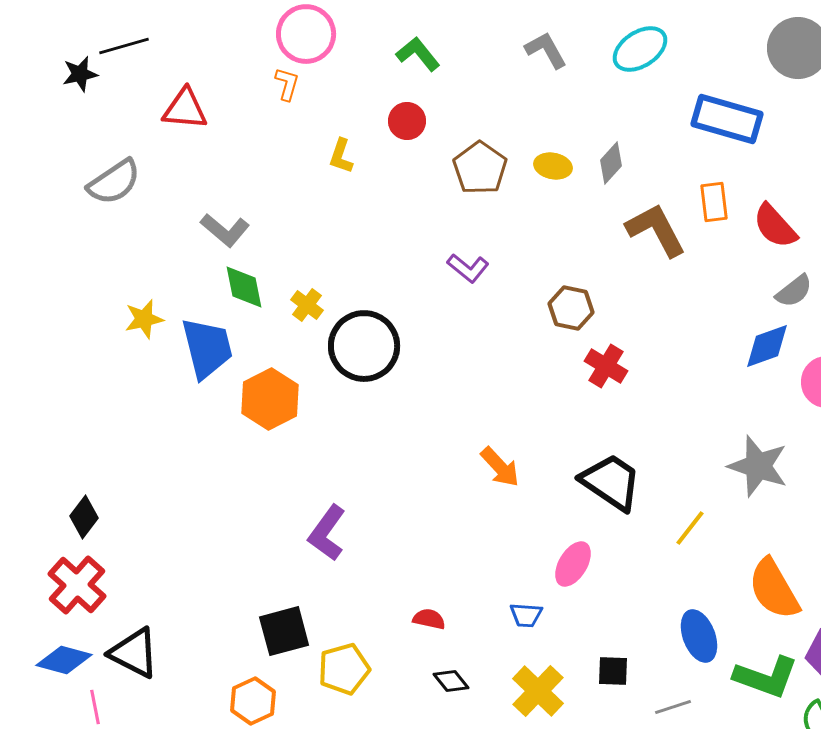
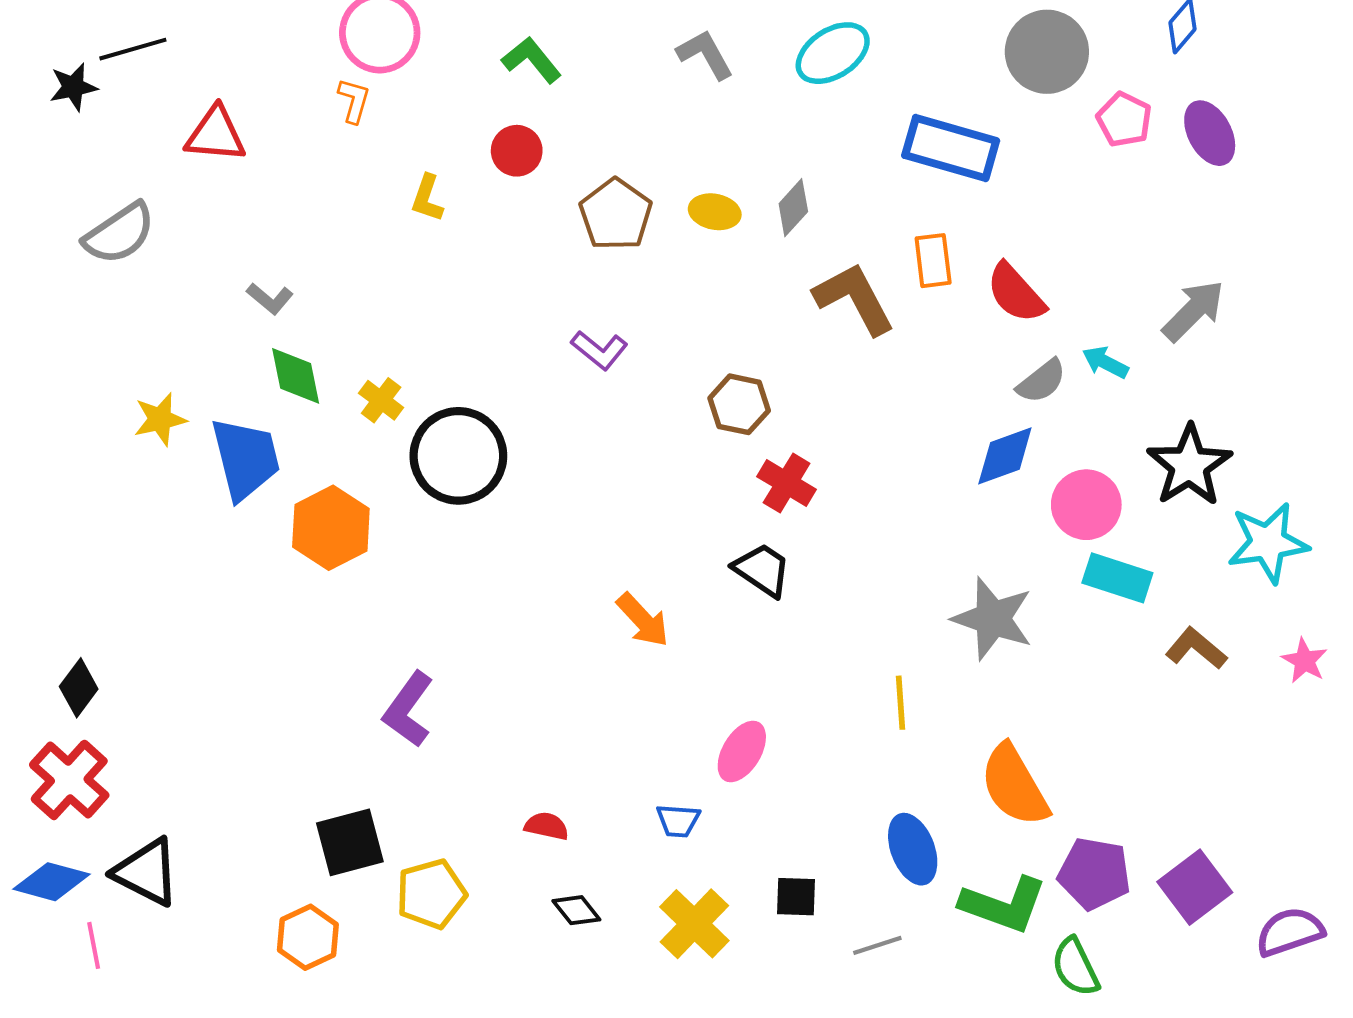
gray L-shape: (225, 230) -> (270, 299), size x0.7
black trapezoid: (611, 482) -> (762, 570), moved, size x0.7
yellow line: (690, 528) -> (900, 703), turned -42

